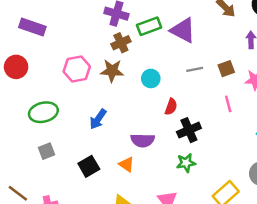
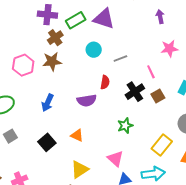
gray line: (195, 69) -> (120, 59), moved
brown square: (226, 69) -> (158, 96), moved
cyan circle: (151, 78) -> (94, 50), moved
black cross: (189, 130) -> (135, 92), moved
purple semicircle: (143, 140) -> (87, 100), moved

